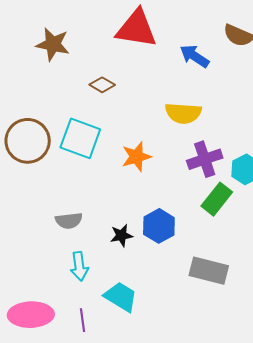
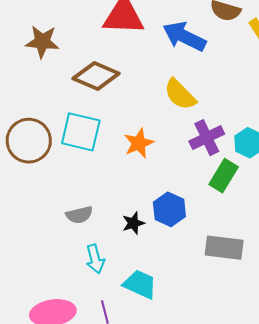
blue arrow: (194, 56) -> (184, 36), size x1.4
brown diamond: (102, 85) -> (96, 76), size x1.8
yellow semicircle: (183, 113) -> (180, 94), turned 48

